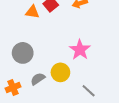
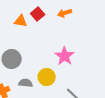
gray semicircle: (38, 79) -> (26, 83), turned 40

